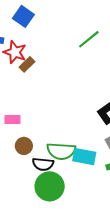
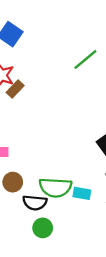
cyan rectangle: (84, 157) -> (82, 193), size x0.7
green circle: (50, 186) -> (43, 228), size x0.6

